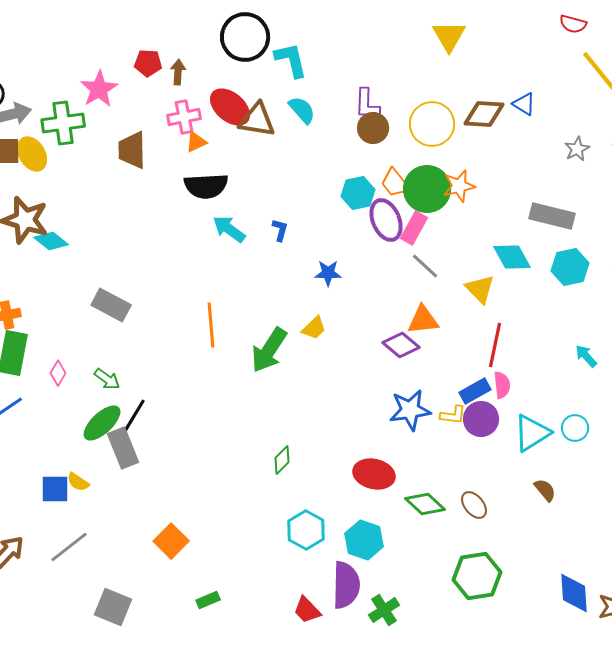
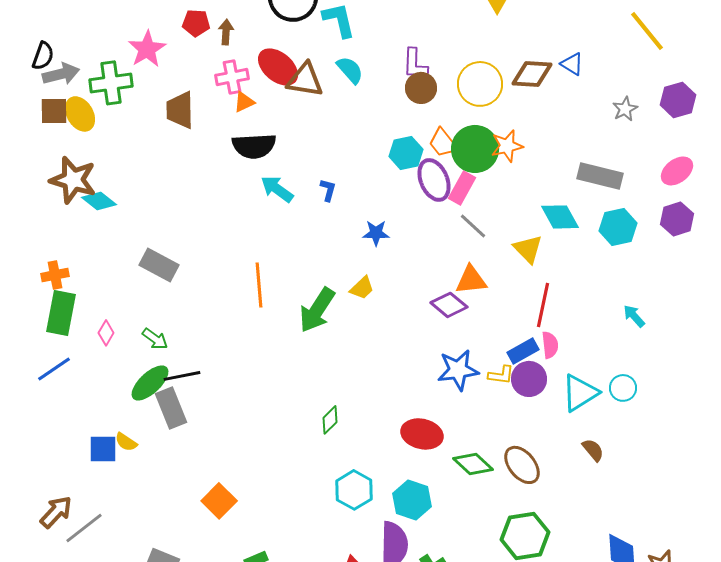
black line: (134, 416) -> (182, 376), turned 48
brown ellipse: (474, 505) -> (522, 465), size x1.4
gray line: (69, 547) -> (84, 528), moved

